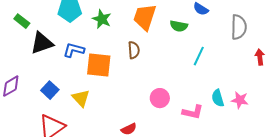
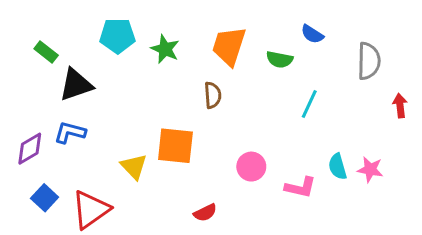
blue L-shape: (74, 50) -> (70, 132), moved
orange square: (99, 65) -> (175, 146), moved
blue square: (50, 90) -> (45, 198), moved

